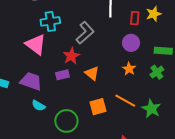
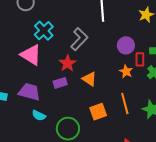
red rectangle: (135, 18) -> (140, 59), moved
cyan cross: (50, 21) -> (44, 31), turned -30
orange line: (125, 101) -> (125, 103), turned 50

